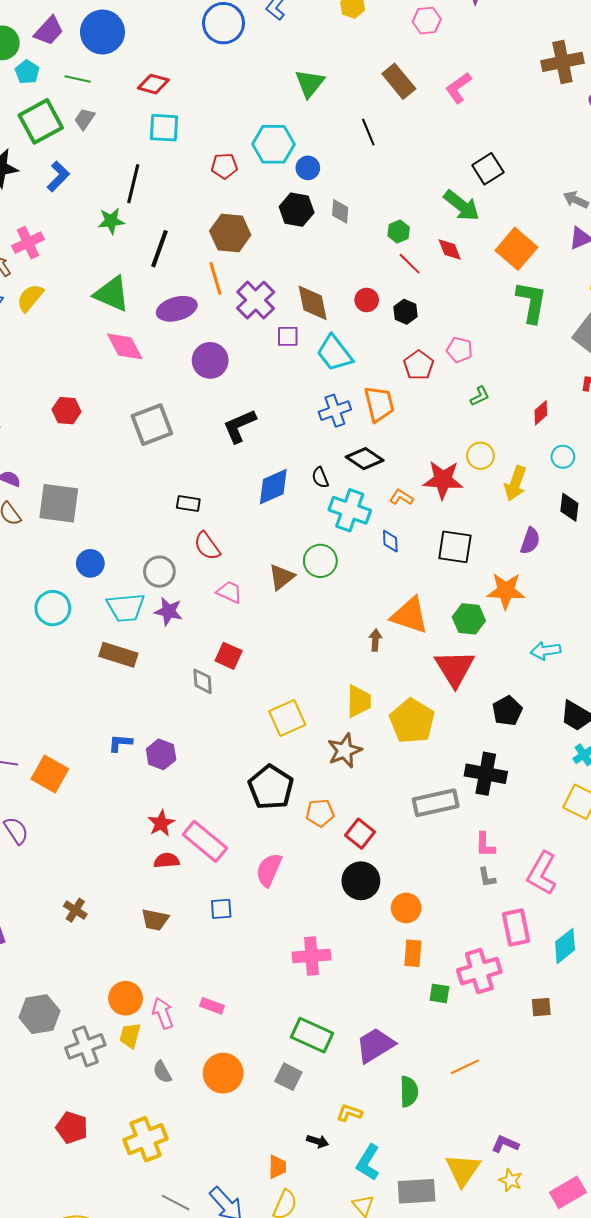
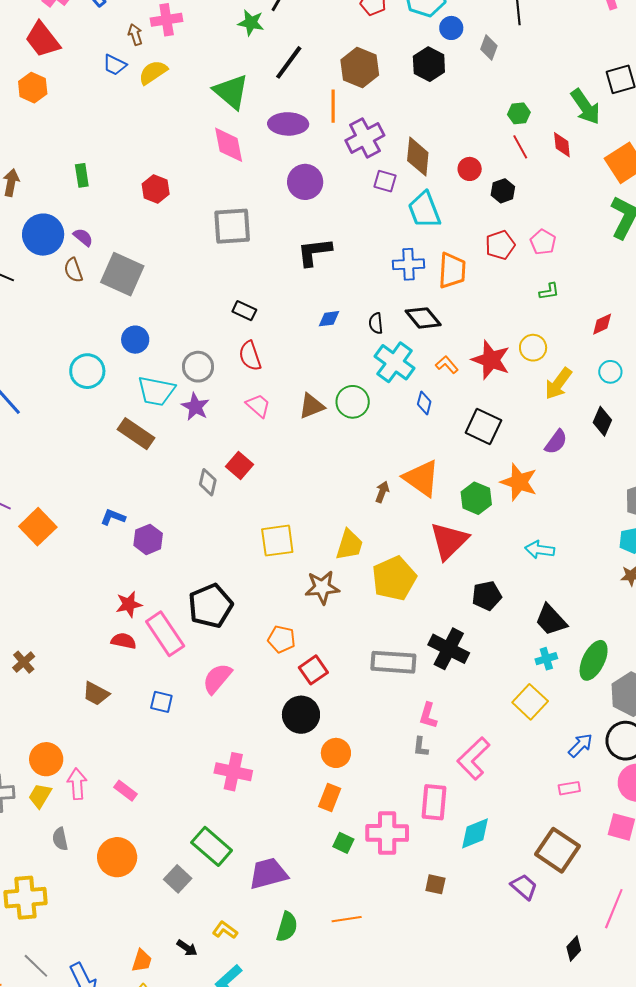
gray diamond: (340, 211) -> (489, 47), moved
blue diamond: (273, 487) -> (329, 319), size x0.6
black pentagon: (271, 787) -> (210, 606), moved

